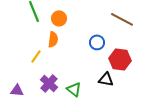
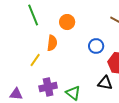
orange circle: (59, 18) -> (67, 22), moved
purple cross: (49, 83) -> (48, 87), turned 36

